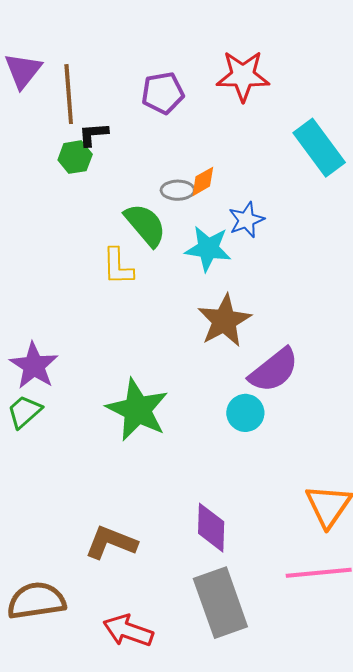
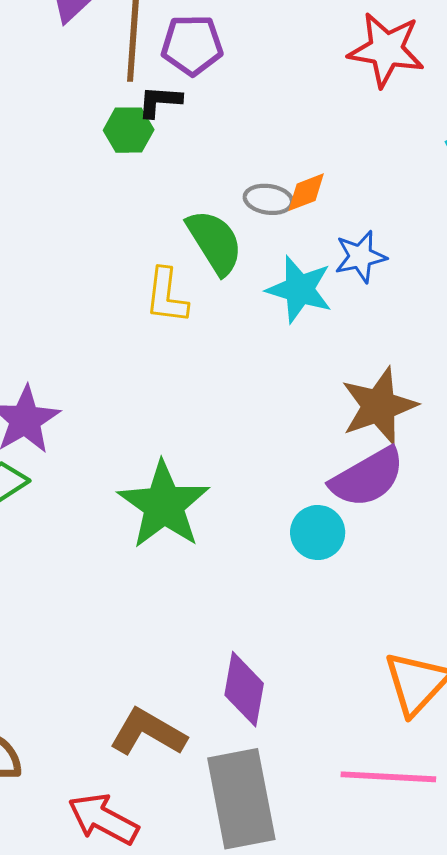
purple pentagon: (163, 93) -> (192, 45), moved
brown star: (224, 321) -> (379, 406), moved
brown L-shape: (111, 542) -> (148, 732), moved

